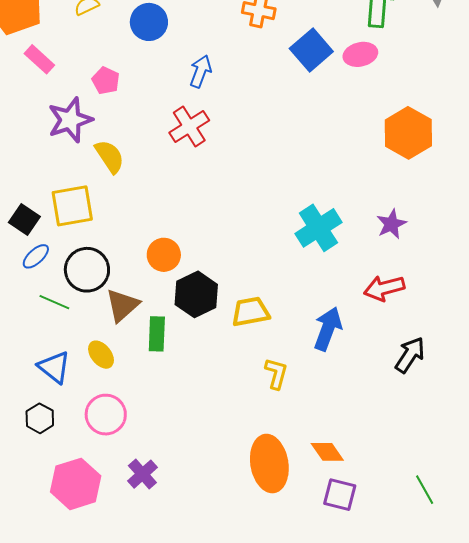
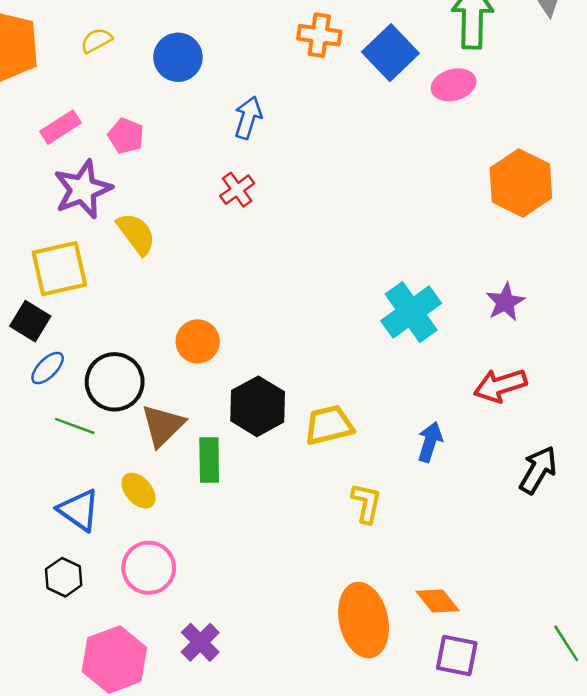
blue square: (311, 50) -> (390, 53), moved
pink rectangle: (39, 59) -> (61, 127), moved, turned -72
red cross: (189, 126) -> (237, 190), size x0.7
yellow square: (72, 206) -> (59, 269), moved
orange circle: (164, 255) -> (198, 341), moved
blue arrow: (328, 329) -> (430, 442), size x0.7

